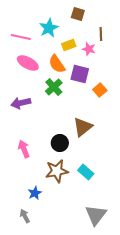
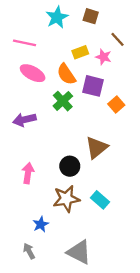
cyan star: (49, 28) -> (57, 17), moved
brown line: (101, 34) -> (117, 39), turned -40
pink arrow: (24, 149) -> (28, 173), turned 30
gray triangle: (96, 215) -> (79, 252), moved, turned -40

